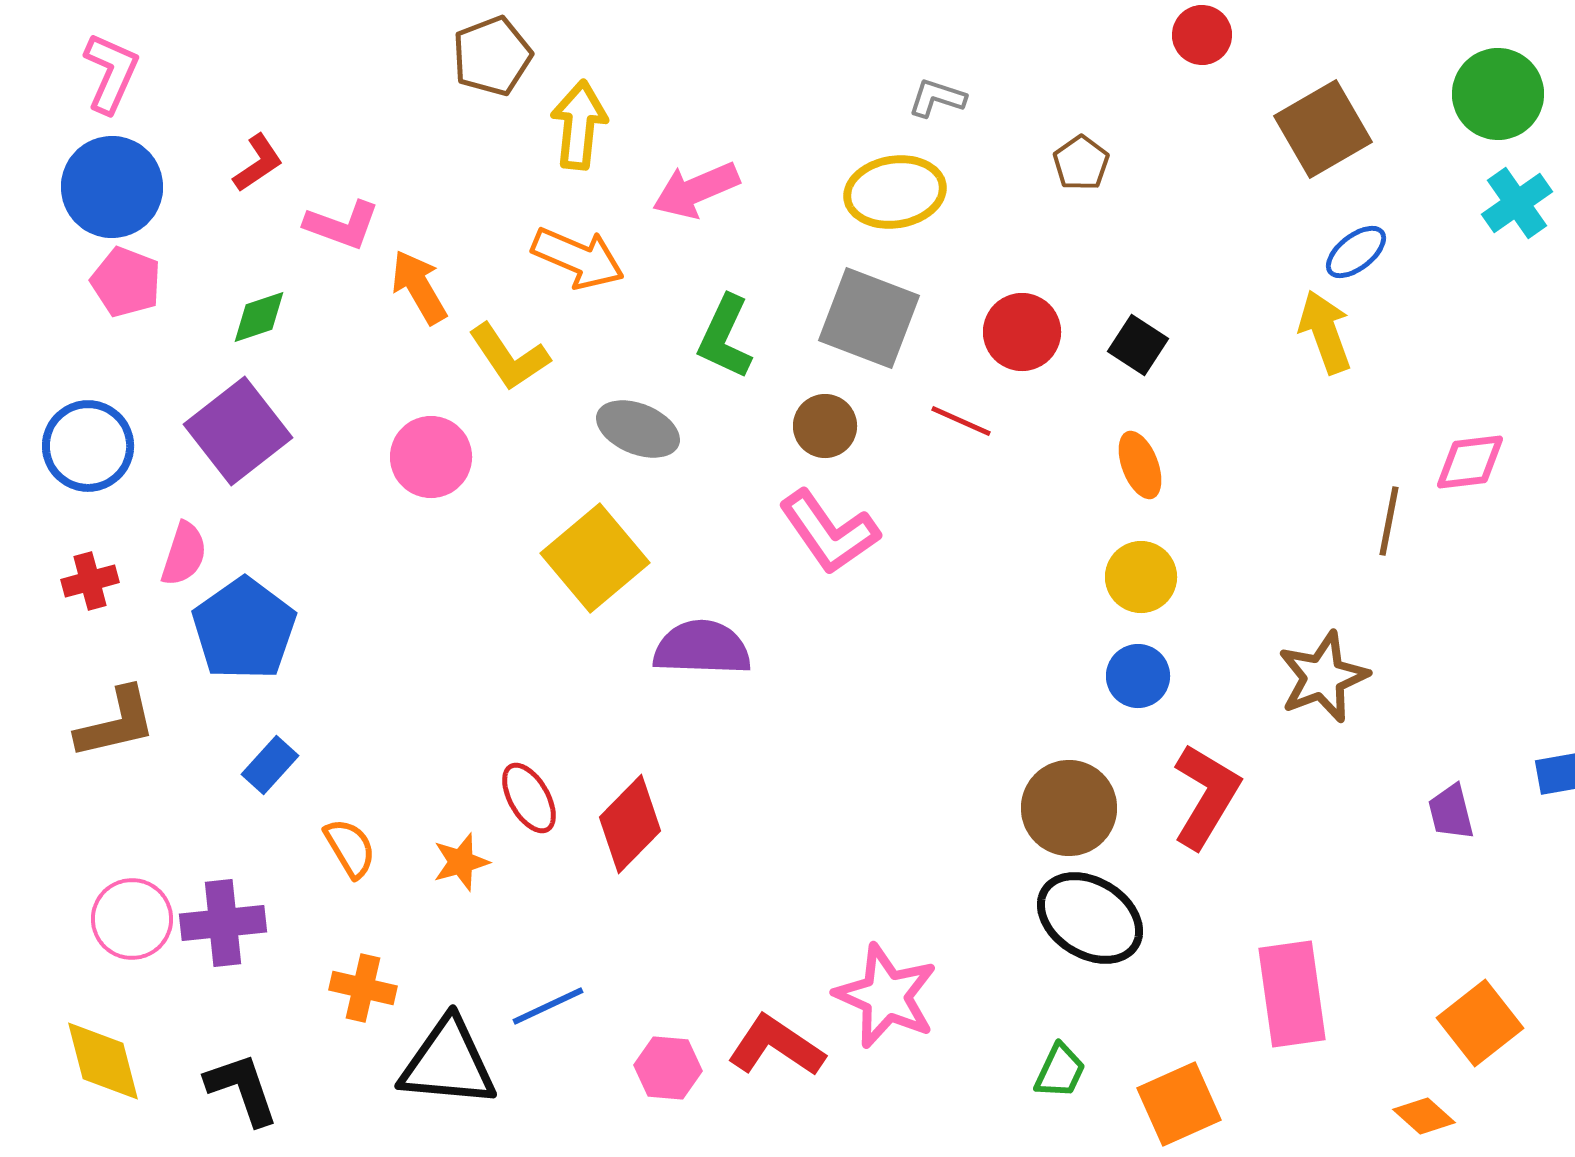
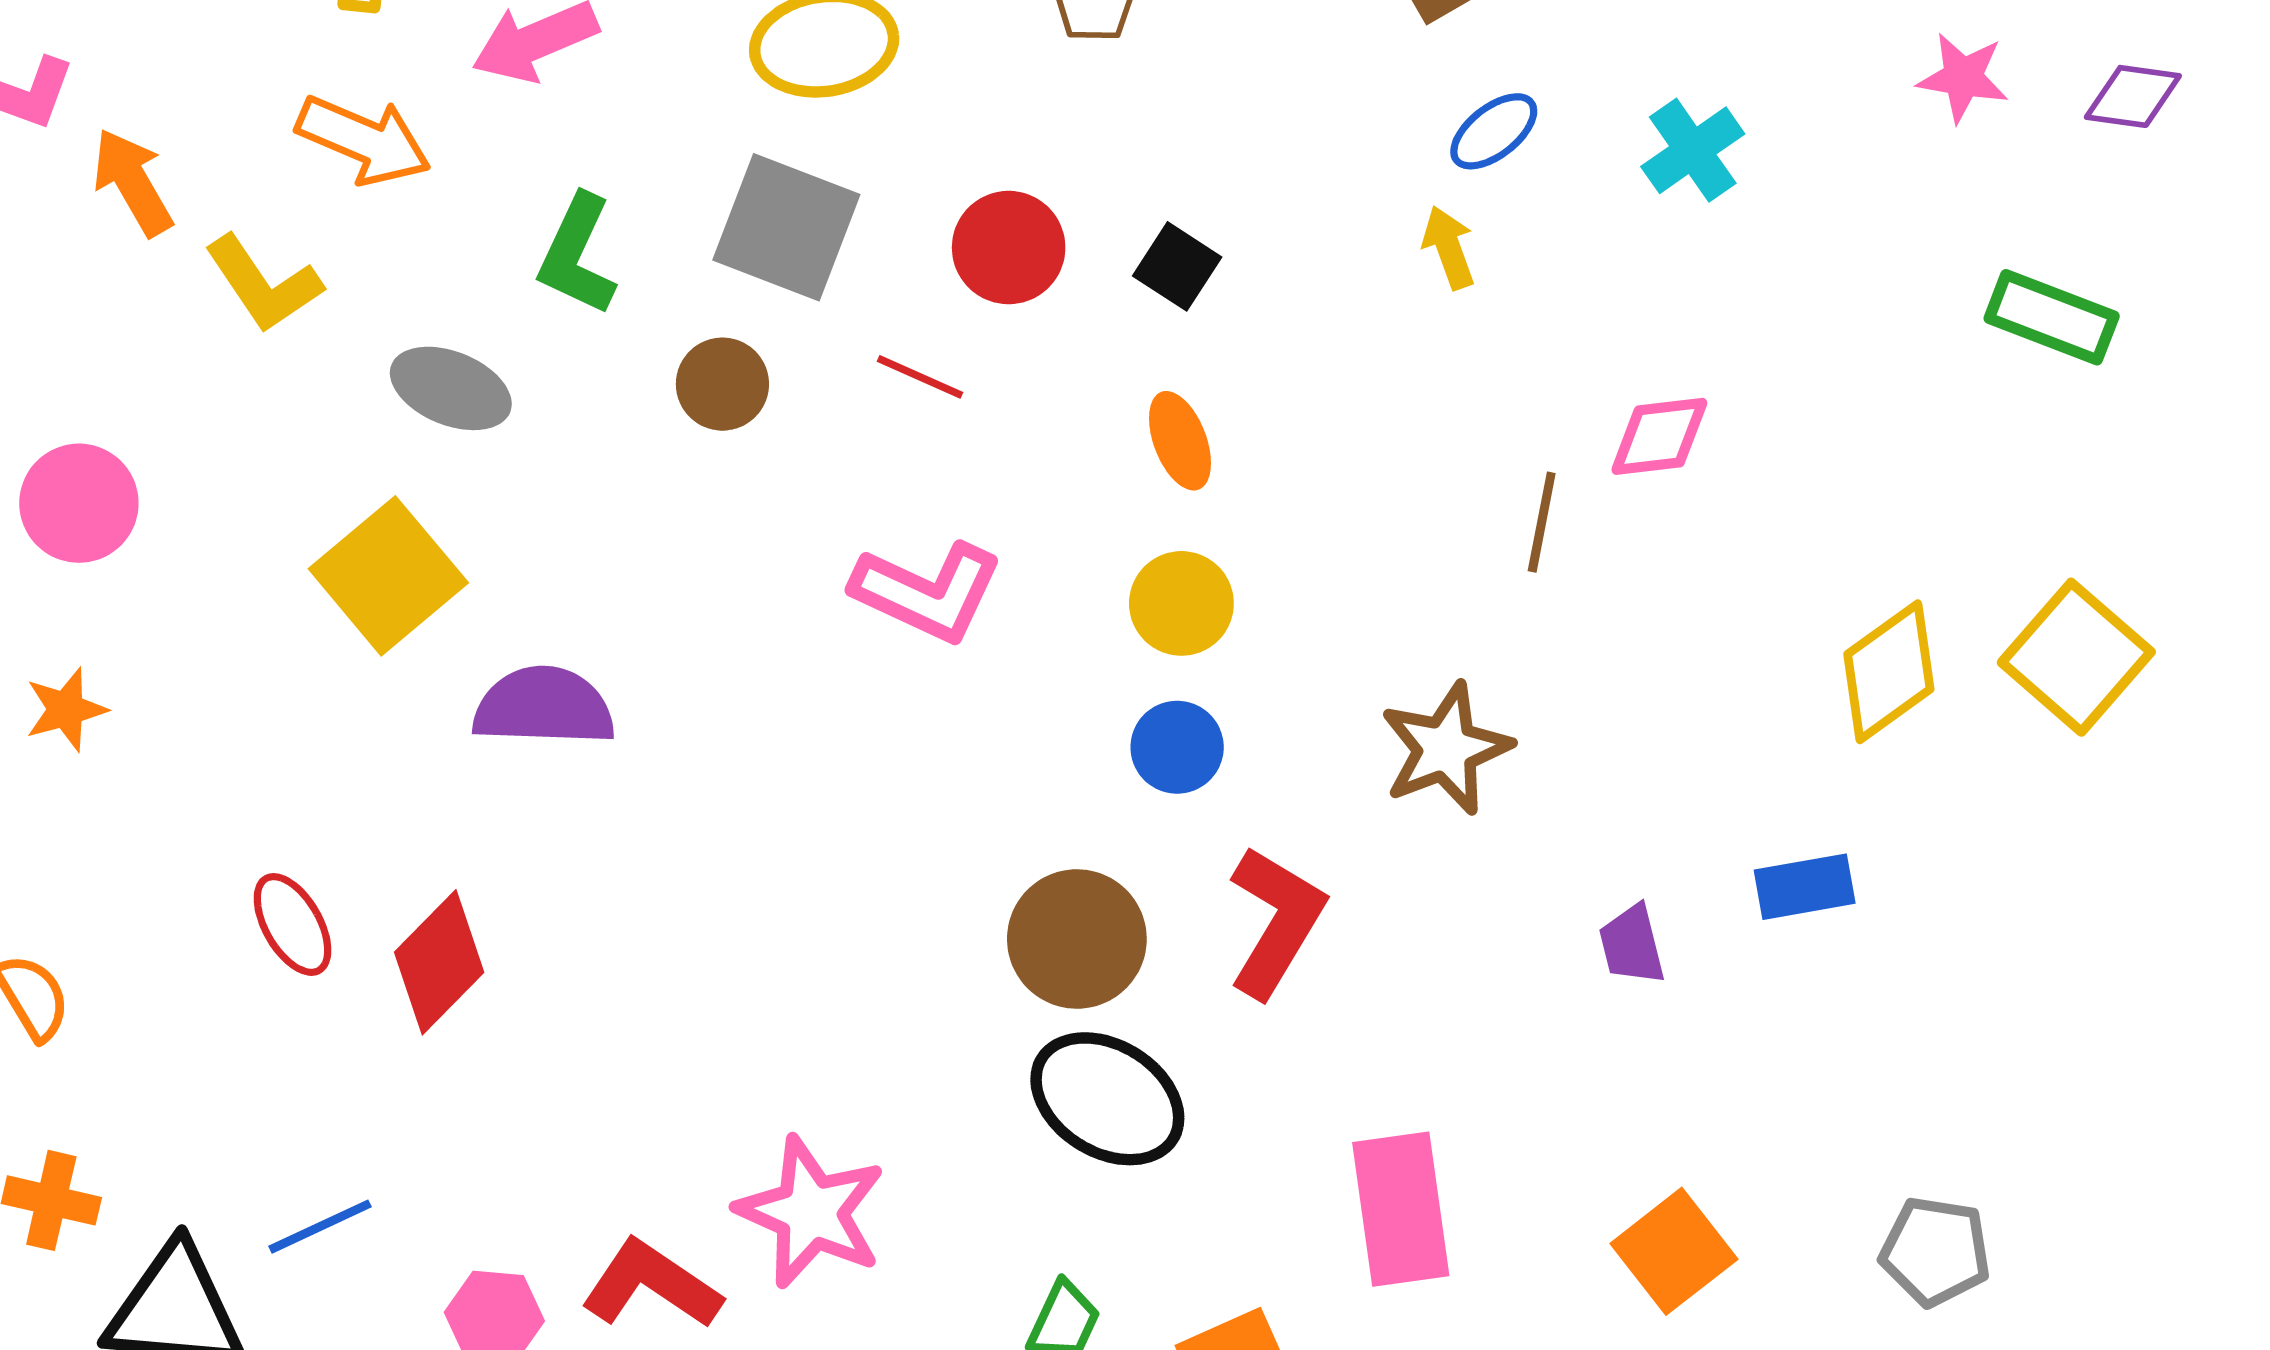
cyan cross: (1517, 203) -> (1693, 150), moved
yellow arrow: (1325, 332) -> (1449, 248), size x0.7
pink circle: (431, 457) -> (79, 503), moved
pink L-shape: (829, 532) -> (927, 592), moved, turned -30
orange star: (461, 862) -> (66, 709), moved

